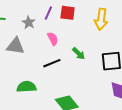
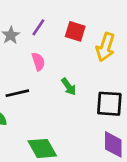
red square: (68, 13) -> (75, 31), moved
black line: (52, 63) -> (17, 93), moved

